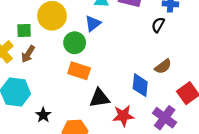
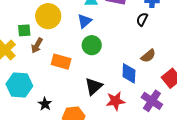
green circle: (75, 43) -> (92, 45), moved
brown arrow: (28, 54) -> (37, 45), moved
orange rectangle: (79, 71) -> (61, 62), moved
black triangle: (99, 98) -> (94, 86), turned -30

